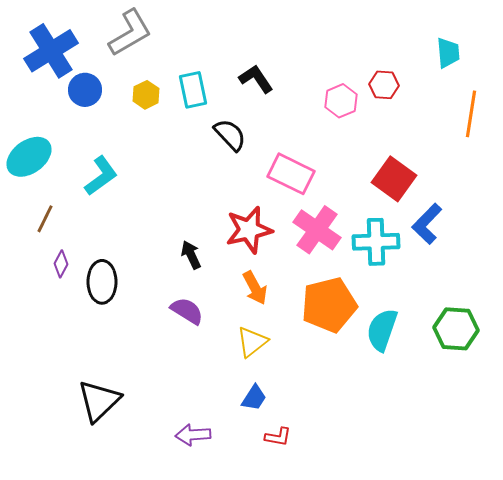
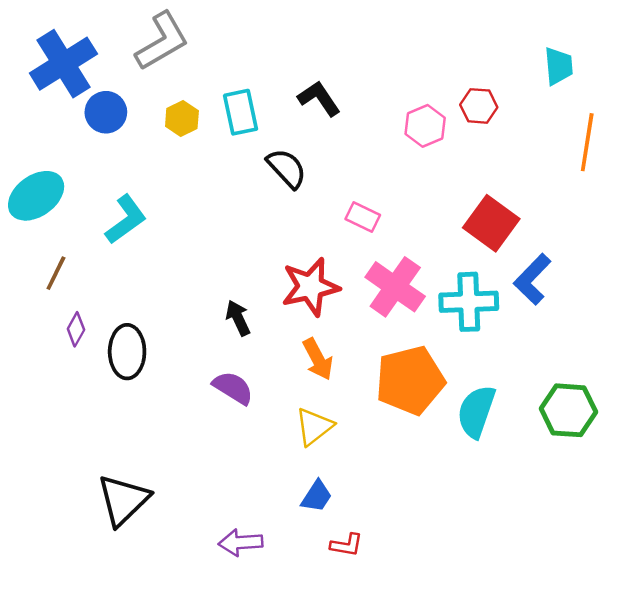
pink rectangle: (291, 174) -> (363, 217), size x0.6

